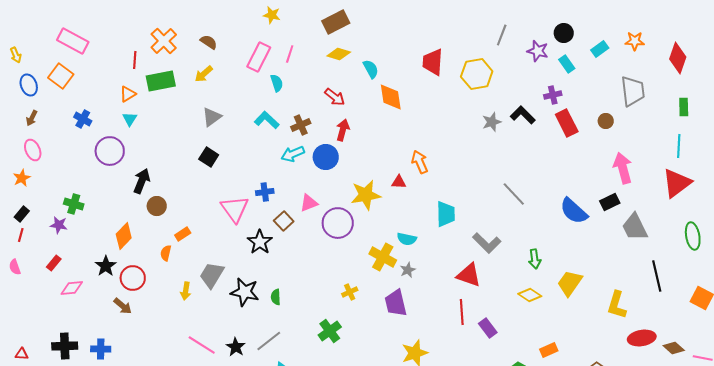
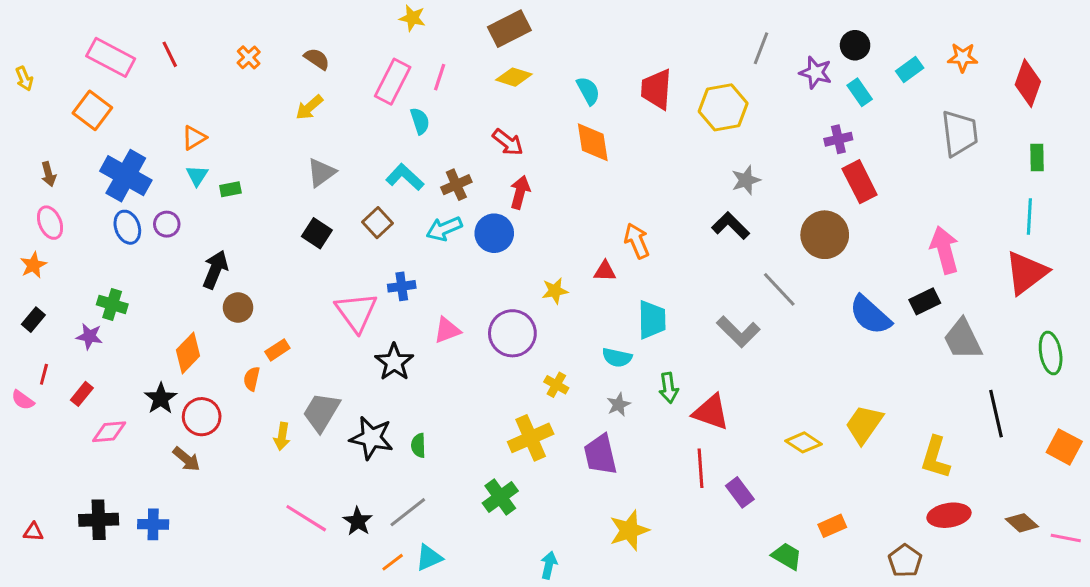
orange cross: (164, 41) -> (249, 57), size x0.6
red line: (135, 60) -> (170, 54), moved, turned -30
cyan semicircle: (371, 69) -> (588, 91), moved
green rectangle: (161, 81) -> (230, 189), moved, size x0.5
blue ellipse: (29, 85) -> (127, 227), moved
black L-shape: (523, 115) -> (731, 226), moved
brown arrow: (32, 118) -> (49, 174), turned -42
blue cross: (83, 119) -> (126, 176), size x1.8
brown circle: (606, 121) -> (825, 235), moved, size x2.0
purple circle: (110, 151) -> (167, 224), size x0.6
yellow star: (366, 195) -> (555, 291), size x0.6
pink triangle: (309, 203) -> (447, 330), moved
cyan trapezoid: (446, 214) -> (652, 320), moved
brown square: (284, 221) -> (377, 223), moved
red line: (21, 235) -> (44, 374), moved
gray L-shape: (487, 243) -> (738, 332), moved
yellow cross: (383, 257) -> (556, 385), moved, size x0.6
green arrow: (535, 259) -> (669, 388), moved
pink semicircle: (15, 267) -> (23, 400), turned -35
yellow cross: (350, 292) -> (531, 438), size x1.8
red ellipse: (642, 338) -> (949, 515), moved

